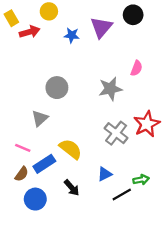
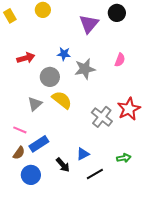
red arrow: (30, 32) -> (26, 58), moved
blue star: (72, 35) -> (64, 54), moved
gray star: (110, 89) -> (85, 69), moved
yellow semicircle: (71, 149) -> (62, 100), moved
blue triangle: (105, 174) -> (83, 154), moved
black line: (122, 195) -> (95, 174), moved

